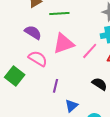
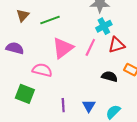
purple semicircle: (33, 32) -> (15, 48), moved
purple line: (56, 86) -> (63, 105), moved

